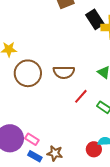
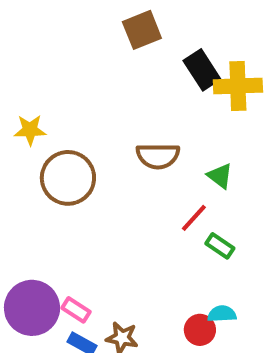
brown semicircle: (64, 72) -> (158, 156), moved
red line: (81, 96) -> (194, 218), moved

